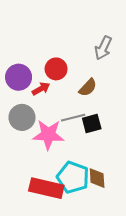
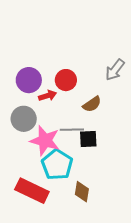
cyan pentagon: (73, 177) -> (57, 165), moved

